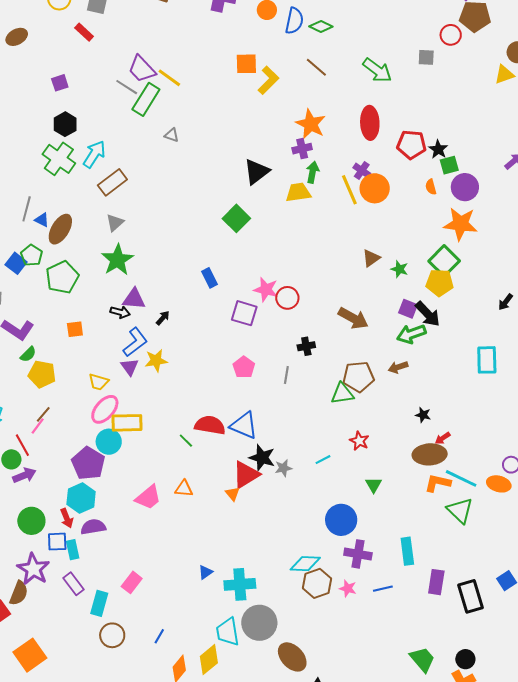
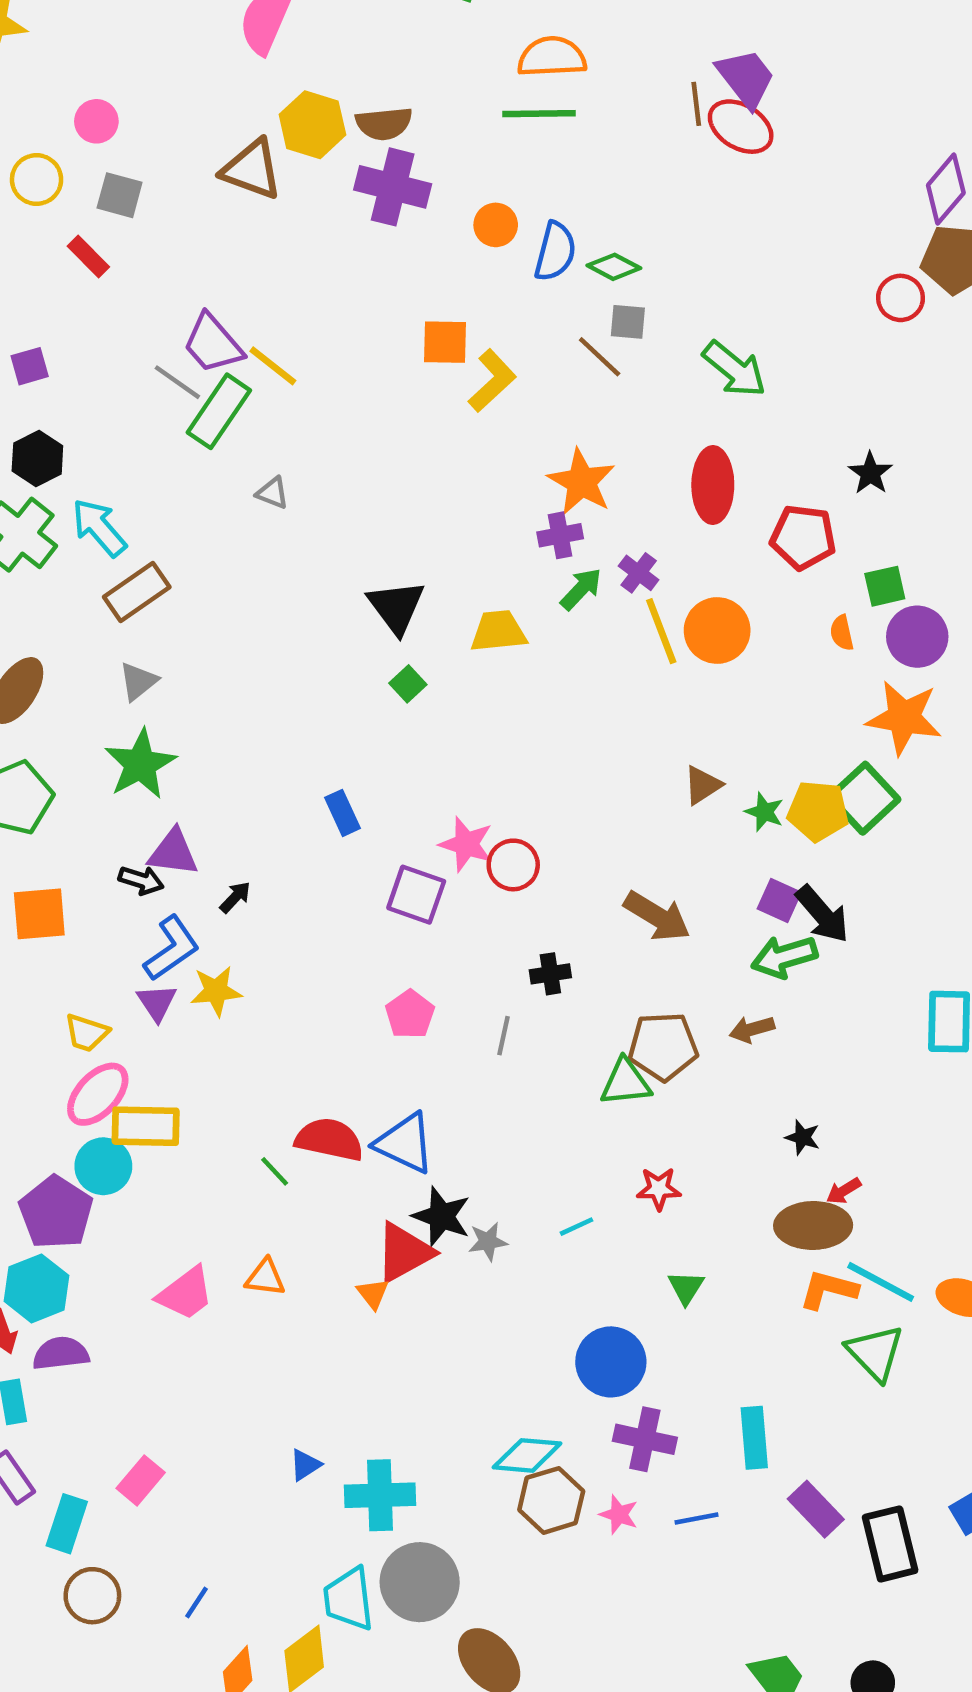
gray square: (426, 57) -> (628, 322), moved
black star: (438, 149) -> (870, 473), moved
cyan arrow: (94, 154) -> (99, 528), turned -76
purple cross: (362, 170) -> (639, 573), moved
black triangle: (256, 172) -> (396, 607), moved, turned -32
green arrow: (313, 172) -> (581, 589), turned 30
yellow trapezoid: (298, 192) -> (498, 631), moved
green square: (236, 218) -> (408, 684), size x0.6
yellow pentagon: (440, 283) -> (818, 811), moved
orange square: (75, 329) -> (39, 914), size x1.5
red star: (359, 441) -> (659, 1189), turned -30
purple rectangle: (436, 582) -> (816, 1509), turned -55

